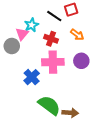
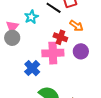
pink triangle: (22, 34) -> (12, 27), moved
red cross: (51, 39) -> (60, 37), moved

